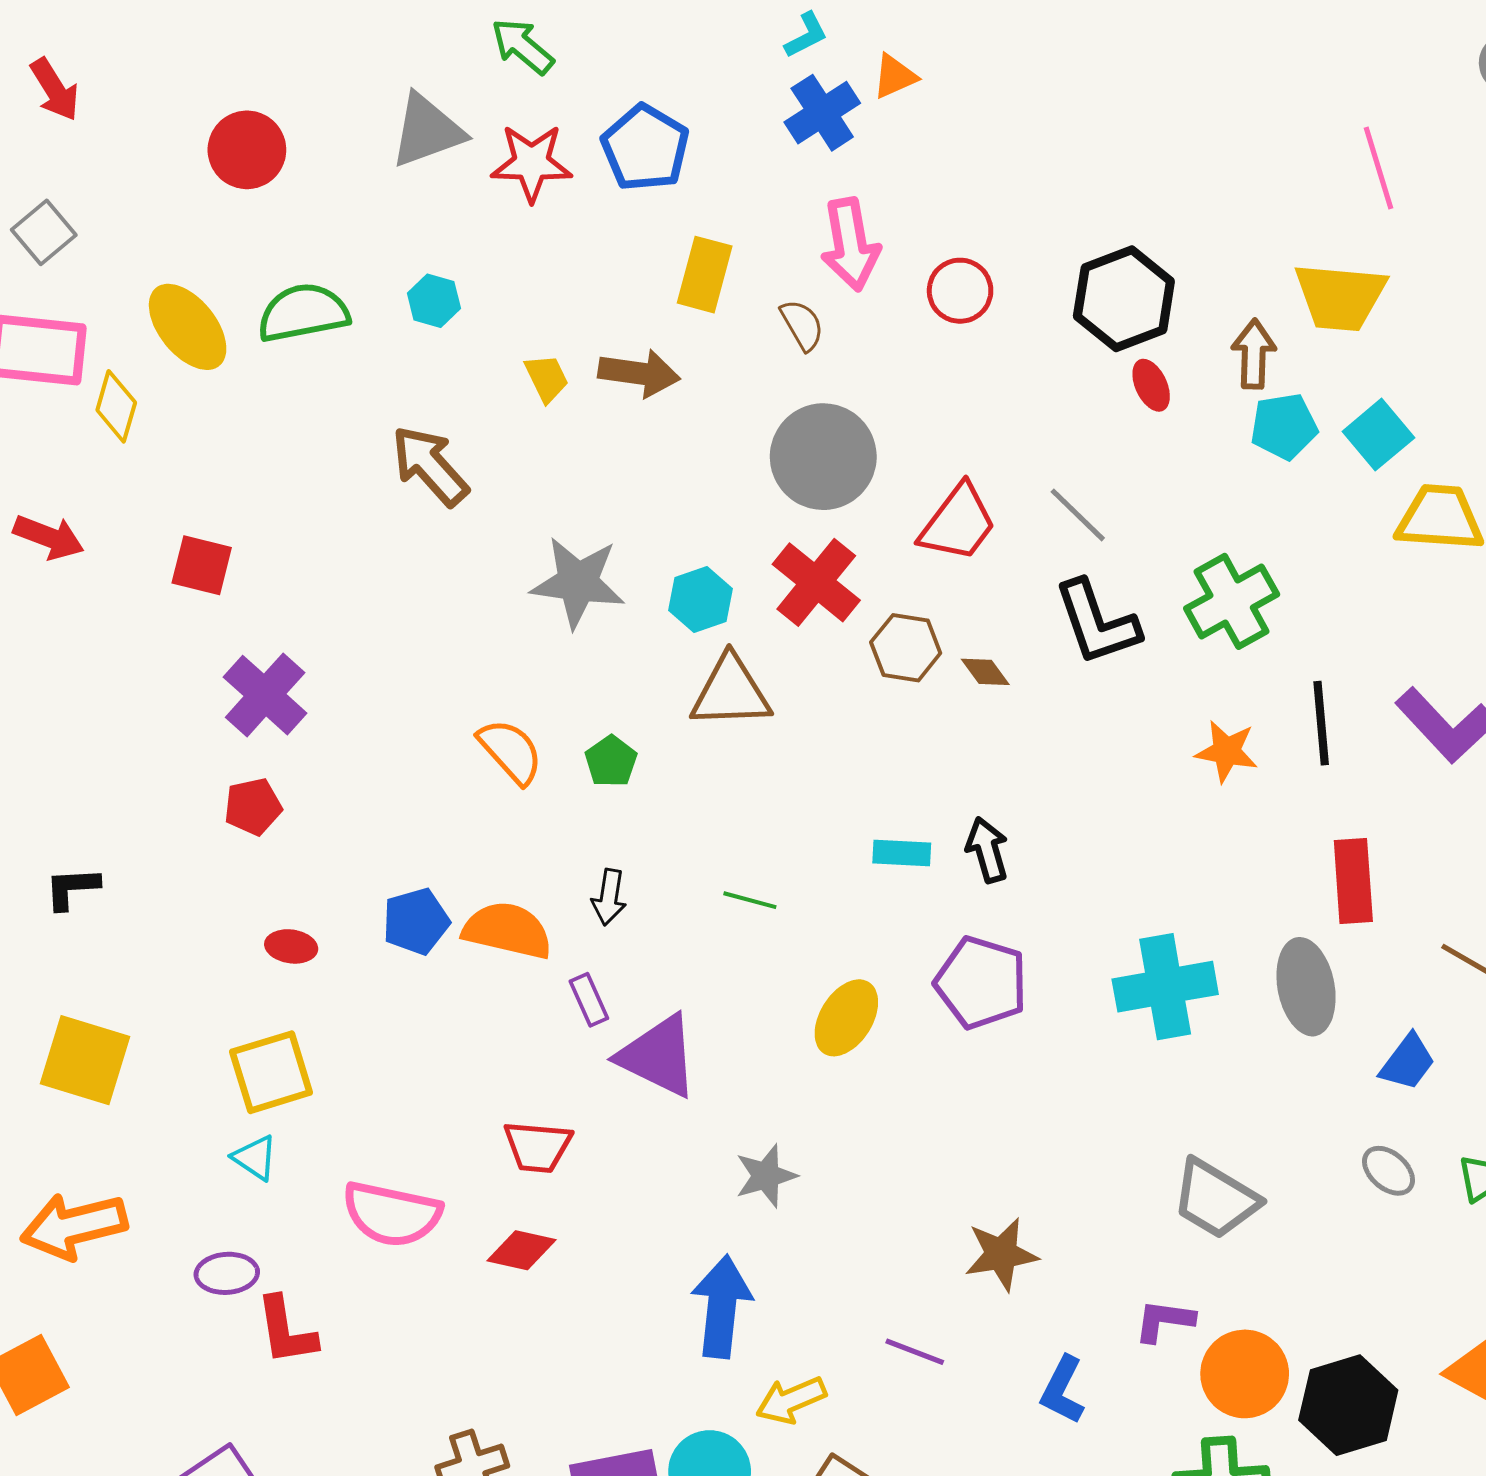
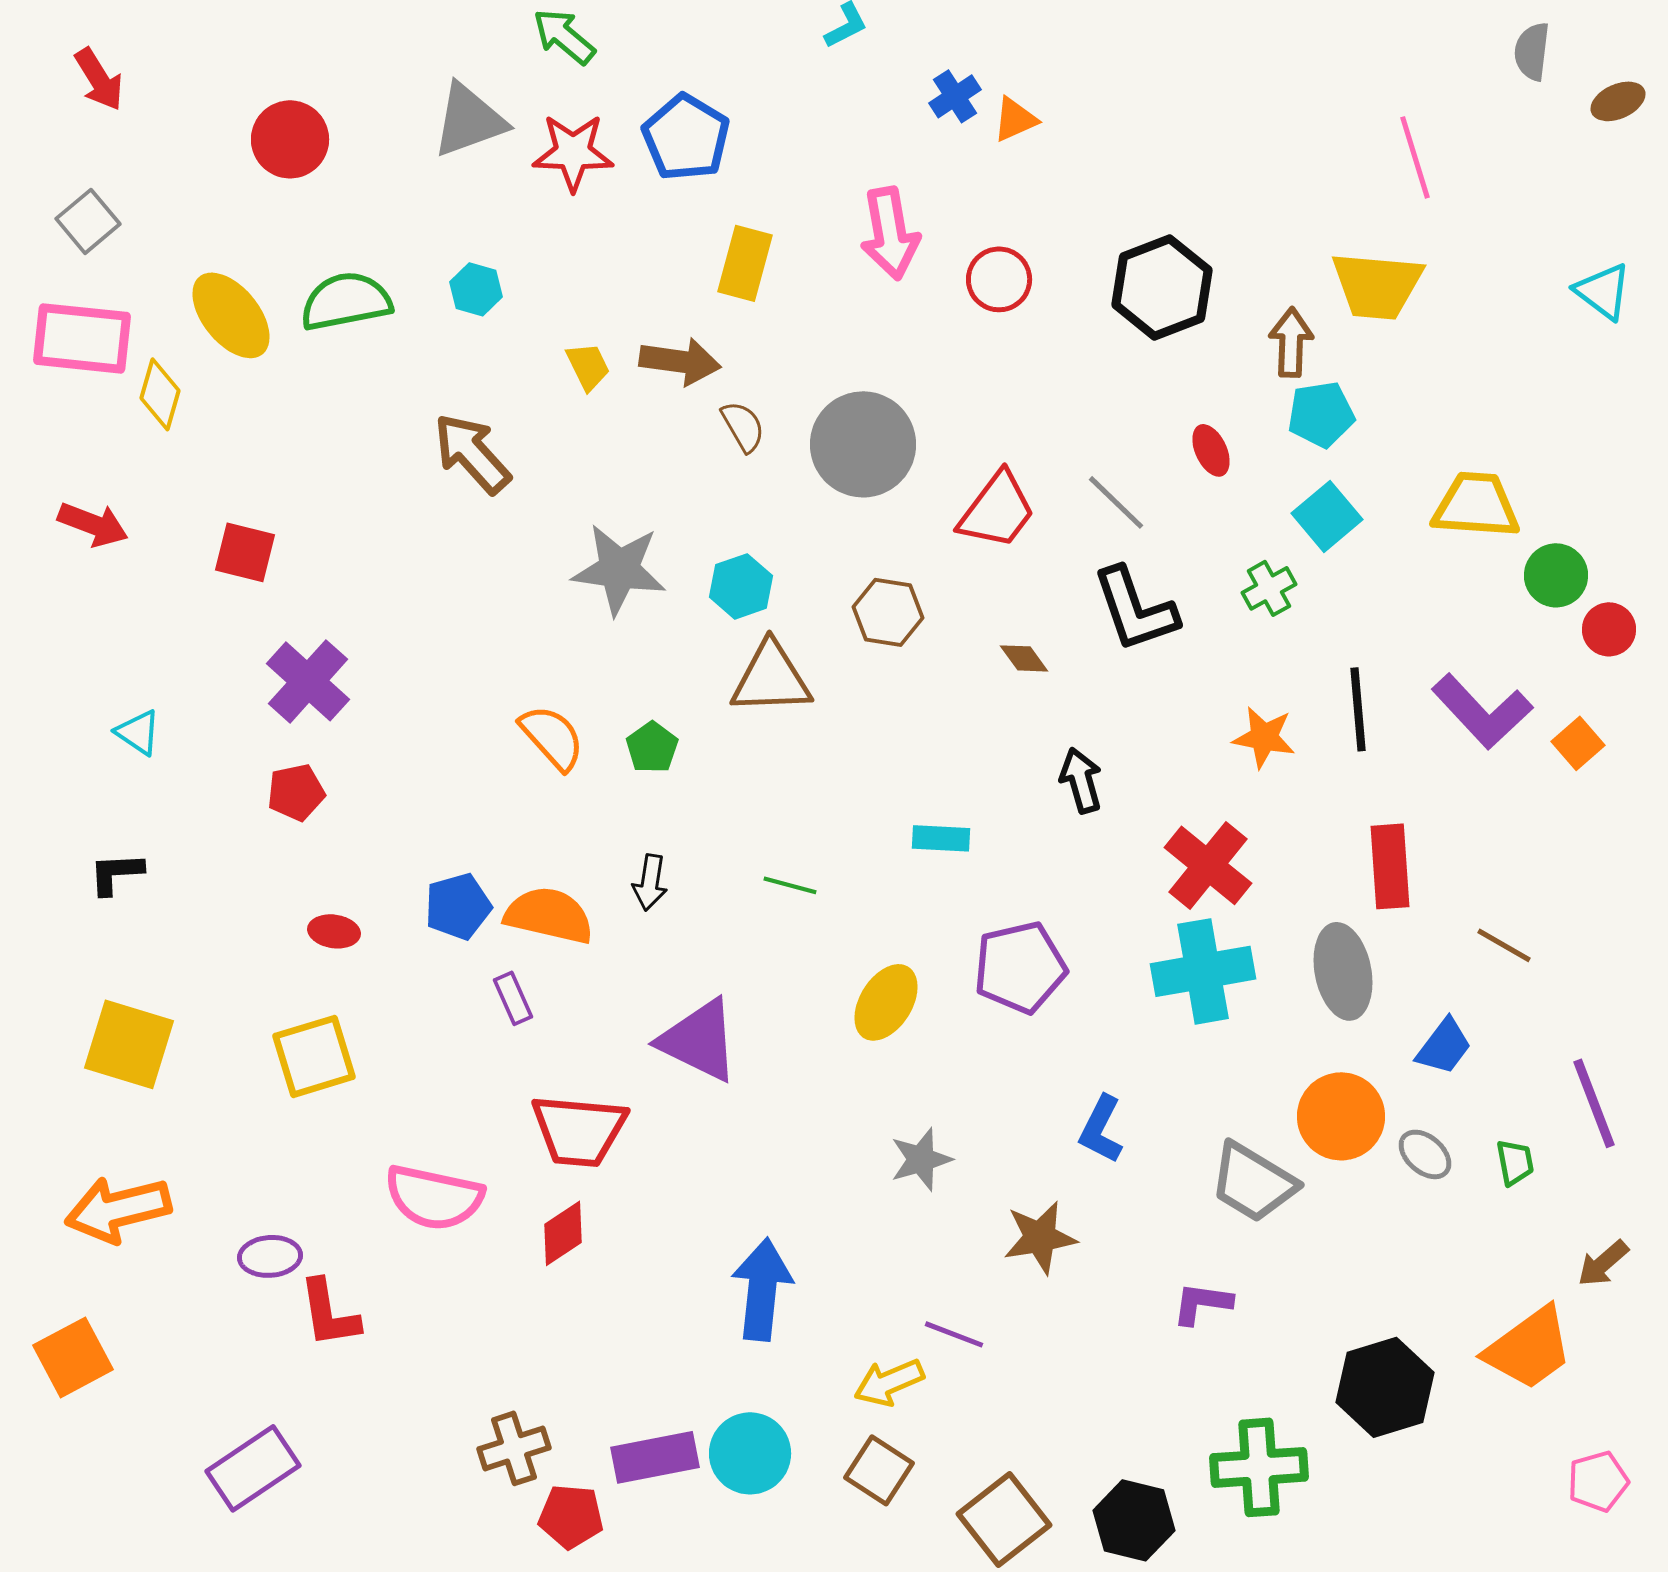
orange triangle: (895, 76) -> (1015, 119), moved
blue cross: (822, 113) -> (955, 96), moved, size x0.7
brown semicircle: (802, 325) -> (743, 426), moved
red ellipse: (1151, 385) -> (1211, 450), moved
cyan square: (1378, 435) -> (1327, 516), moved
red cross: (816, 582) -> (1208, 865), moved
green cross: (1232, 601) -> (1269, 588), size x0.6
brown hexagon: (906, 648) -> (888, 612), moved
black arrow: (987, 850) -> (1081, 780), moved
purple pentagon: (981, 983) -> (1020, 967), turned -30
purple rectangle: (589, 1000) -> (513, 998), moved
red trapezoid: (538, 1147) -> (579, 1130), size x1.4
cyan triangle: (255, 1158) -> (138, 732), moved
gray star: (766, 1176) -> (921, 1159), moved
red diamond: (521, 1250) -> (563, 1233), turned -46
orange circle: (1245, 1374) -> (1341, 1116), moved
blue L-shape: (1063, 1390) -> (1101, 1129), moved
yellow arrow: (791, 1400) -> (889, 1382), moved

